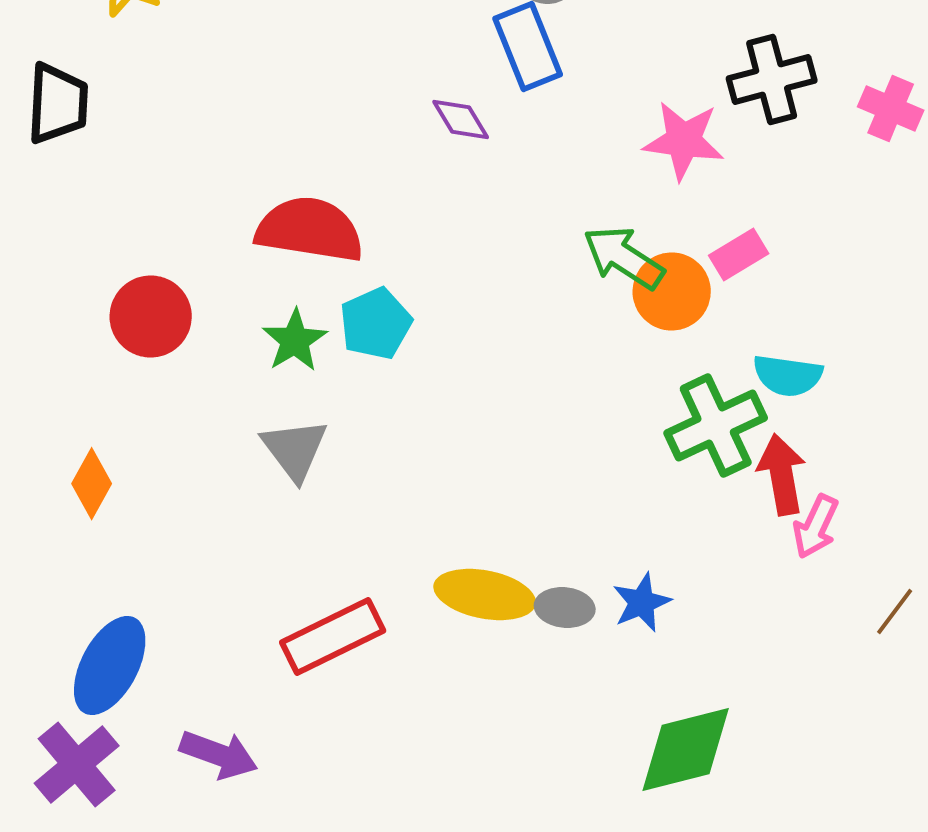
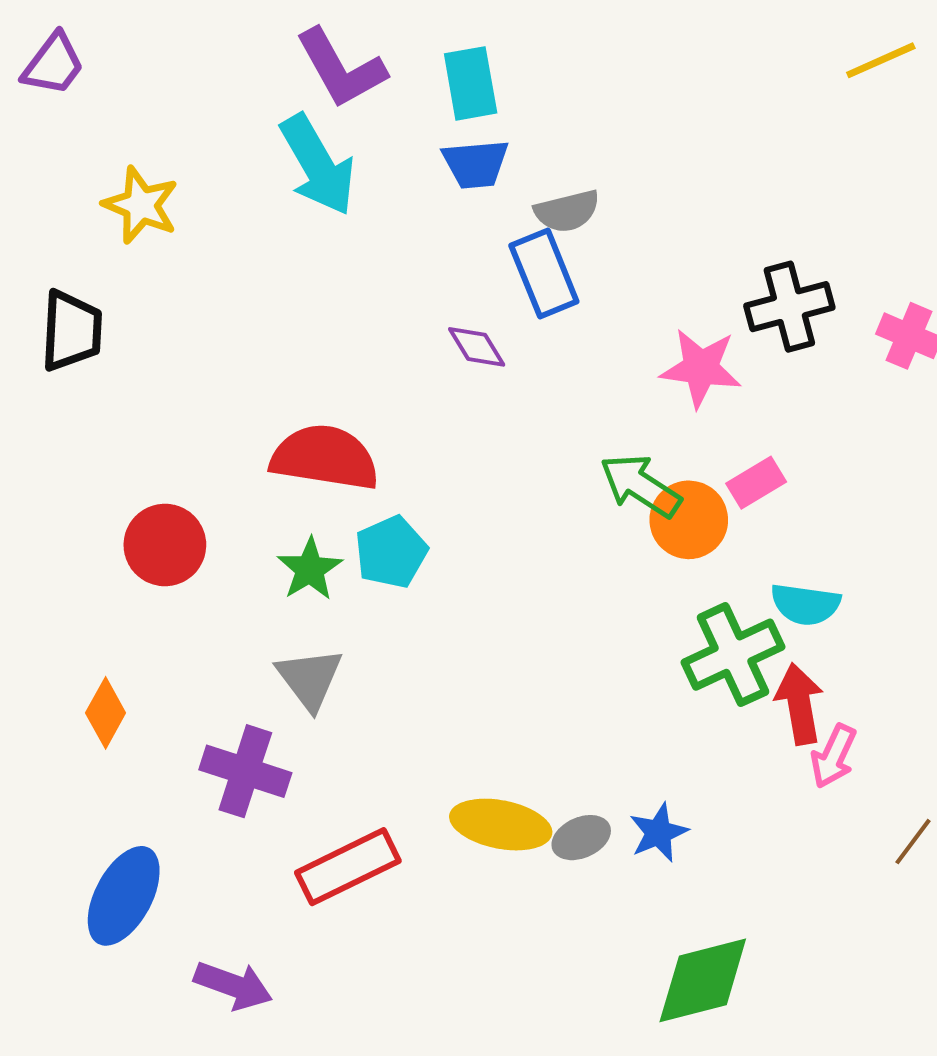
gray ellipse: (565, 608) -> (581, 838), turned -30
purple cross: (77, 764) -> (245, 771), moved, turned -32

